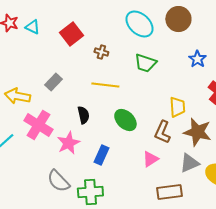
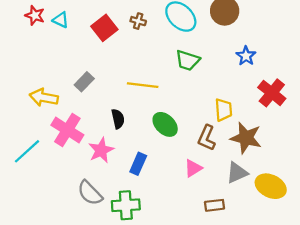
brown cross: (101, 52) -> (138, 21), moved
brown rectangle: (169, 192) -> (215, 205), size x0.7

